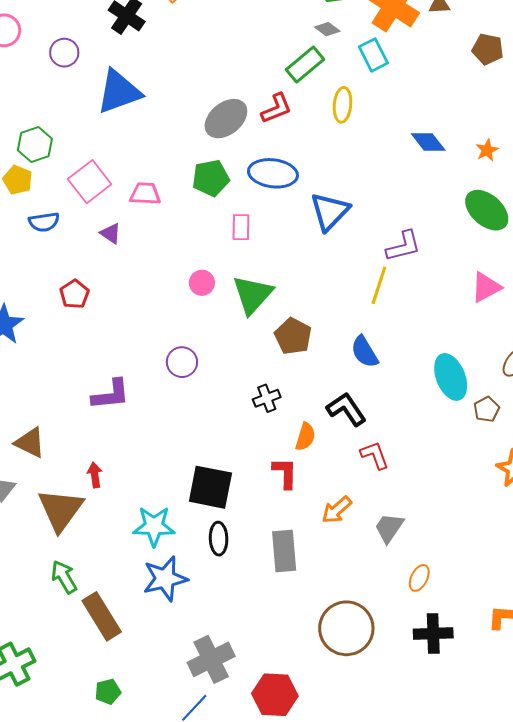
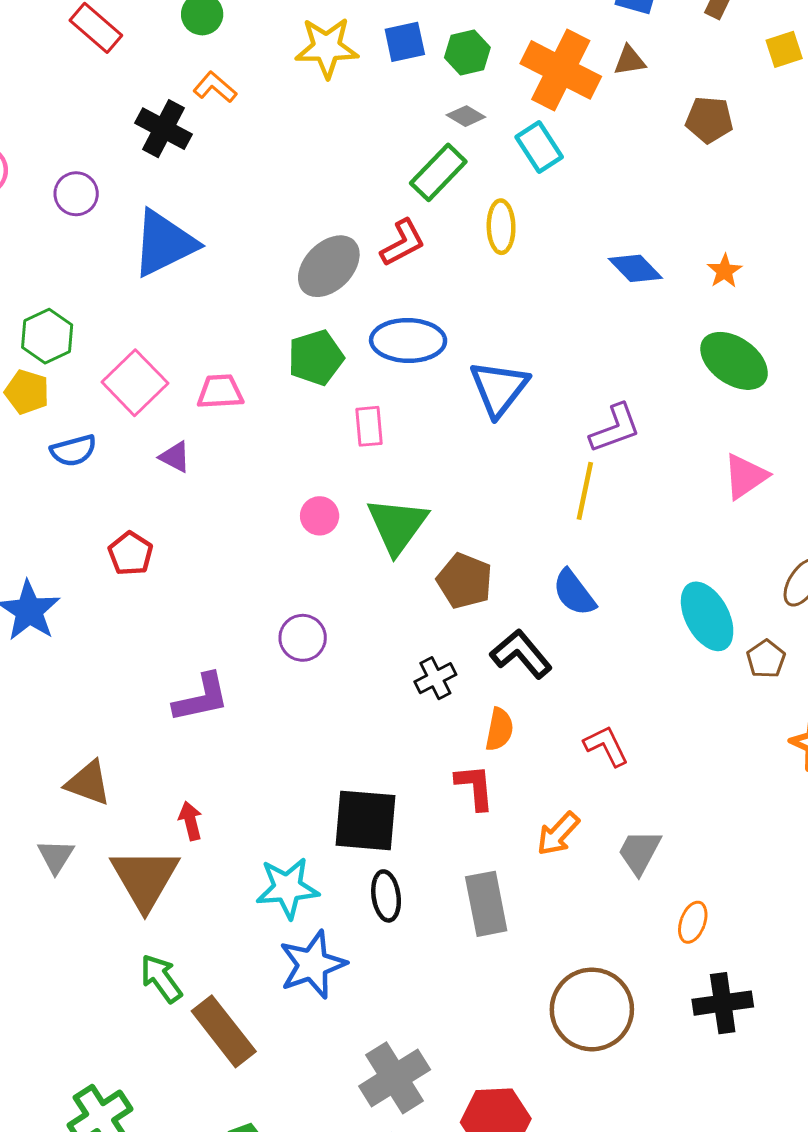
black L-shape: (346, 409) -> (521, 654), moved

